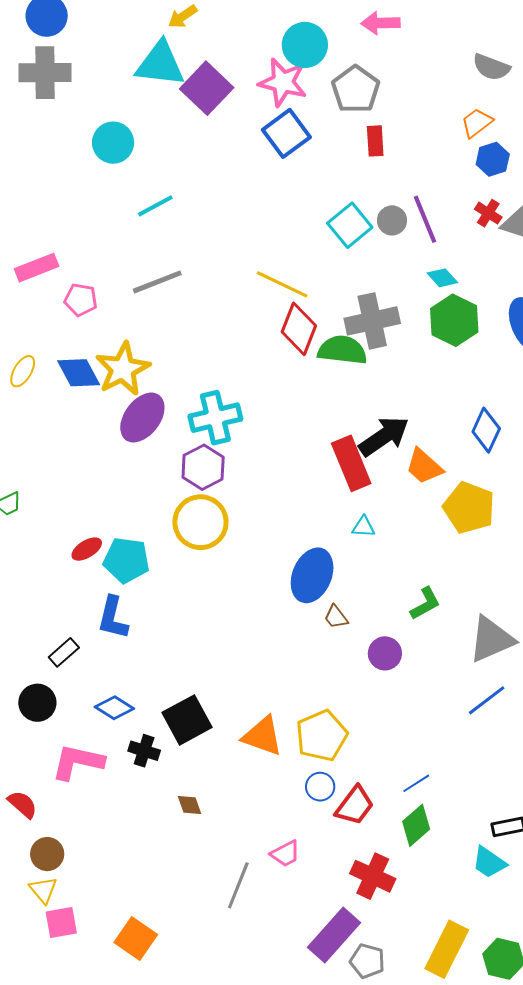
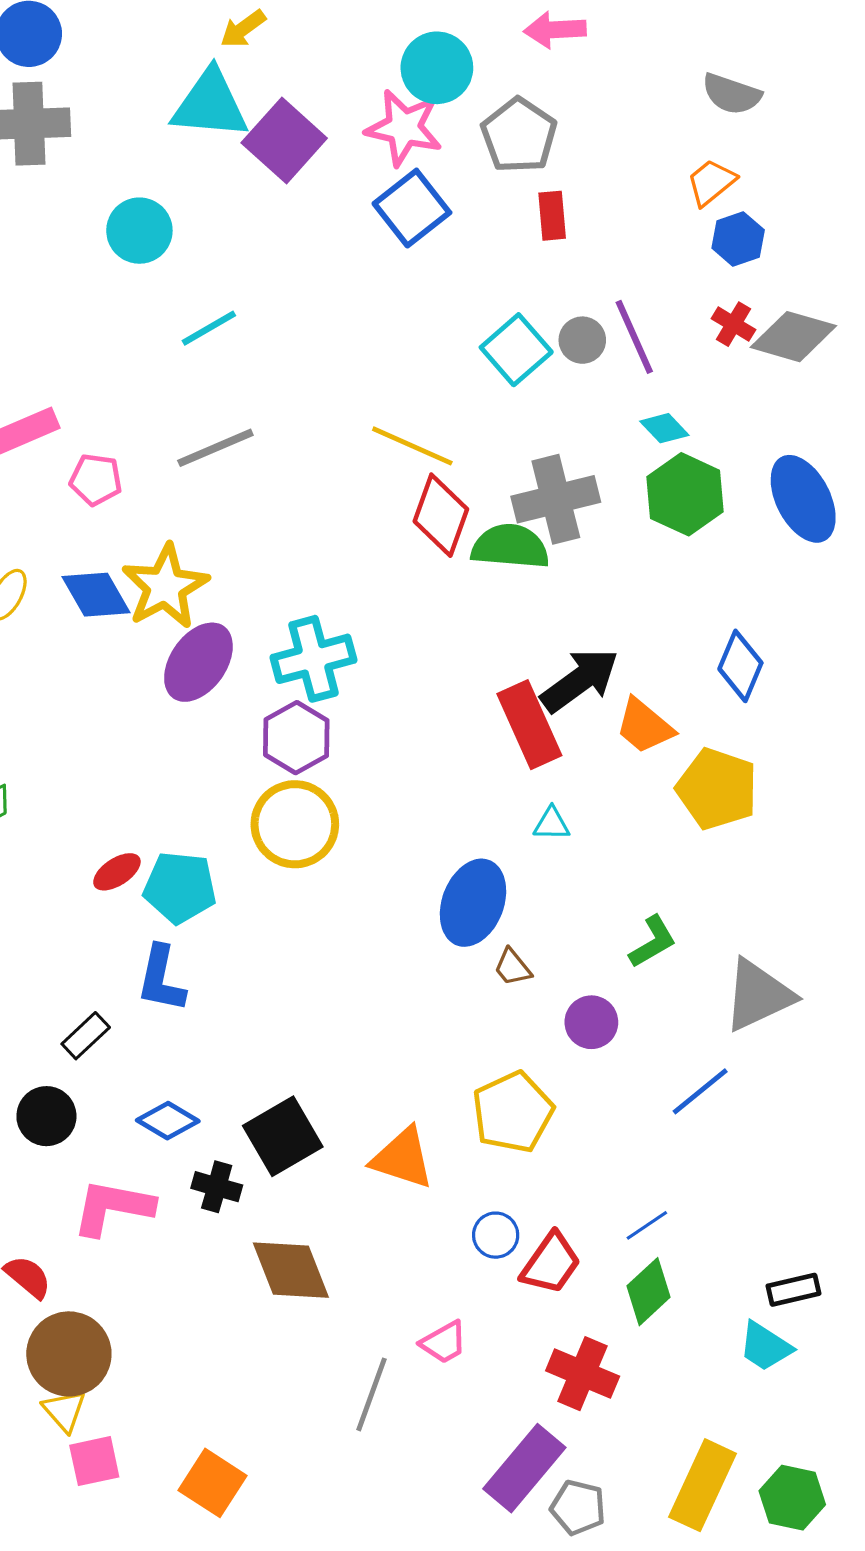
blue line: (487, 700) -> (700, 1091), moved
yellow pentagon: (322, 736) -> (513, 1112), moved
brown diamond: (190, 805) -> (291, 1270), size x2.0
brown circle: (47, 854) -> (69, 1354), size x1.6

